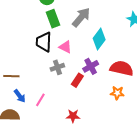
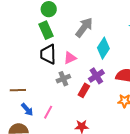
green rectangle: (53, 19) -> (46, 30), moved
pink triangle: (65, 47) -> (70, 58), turned -48

